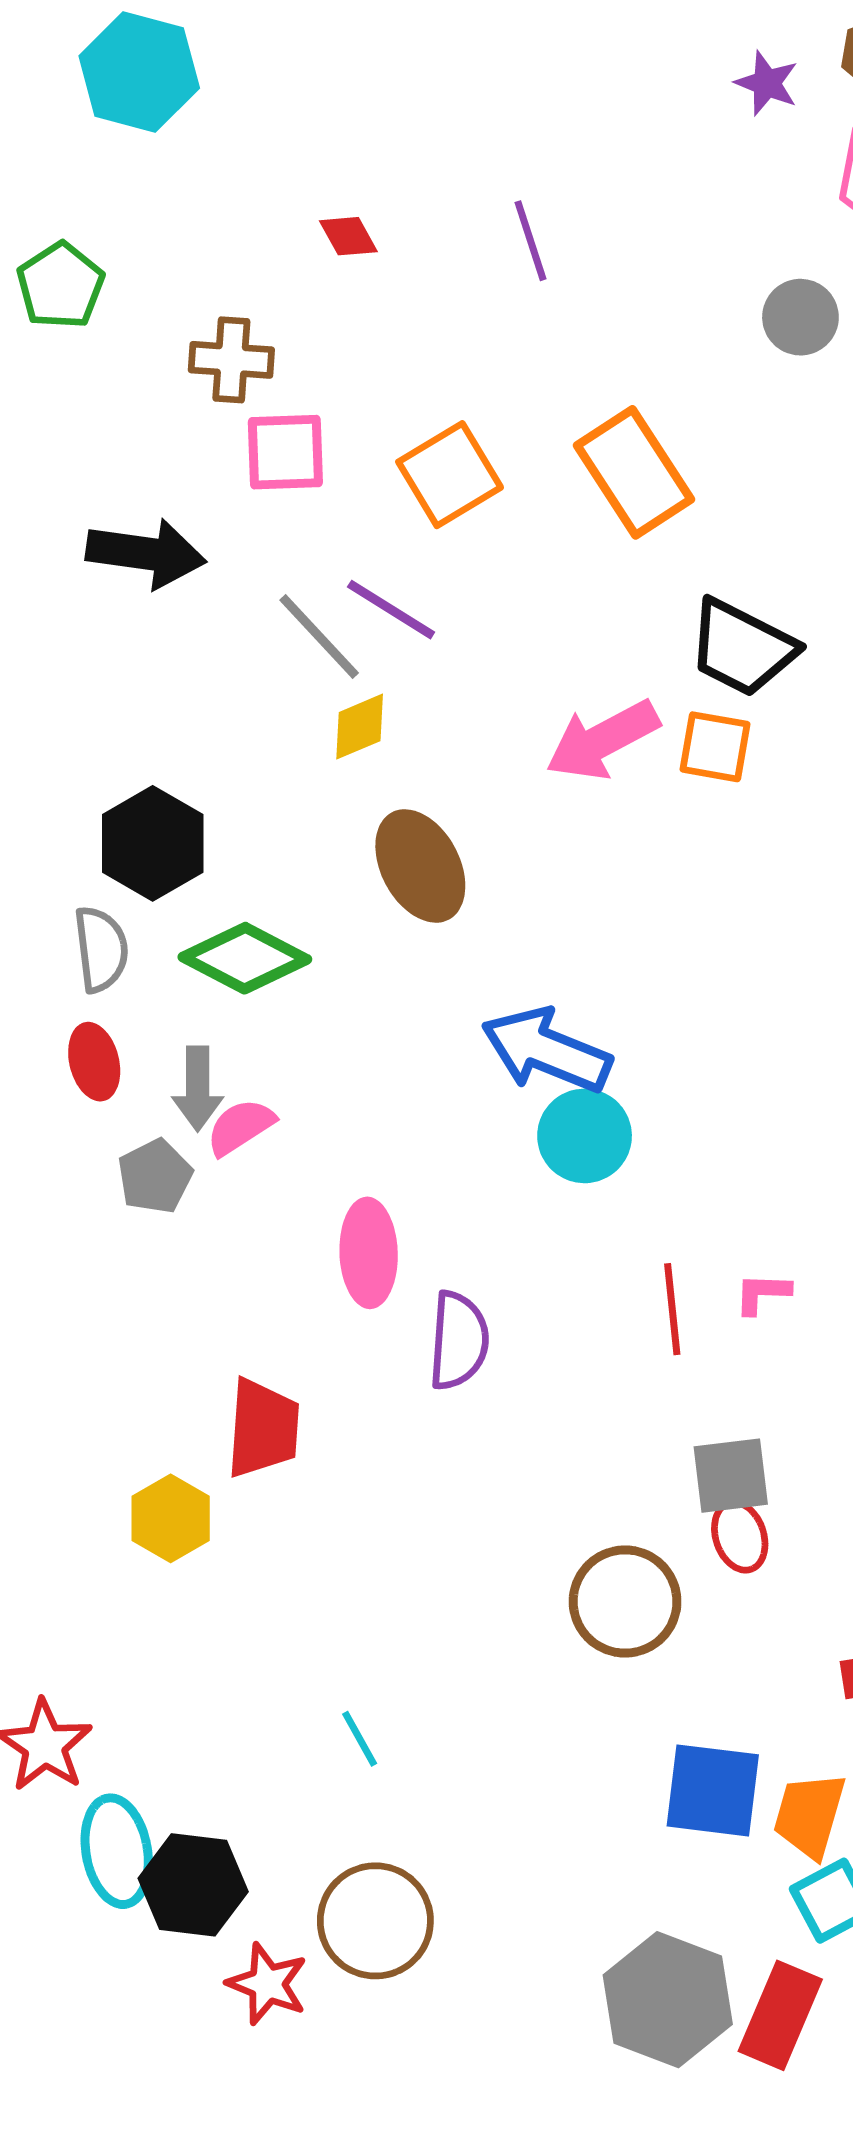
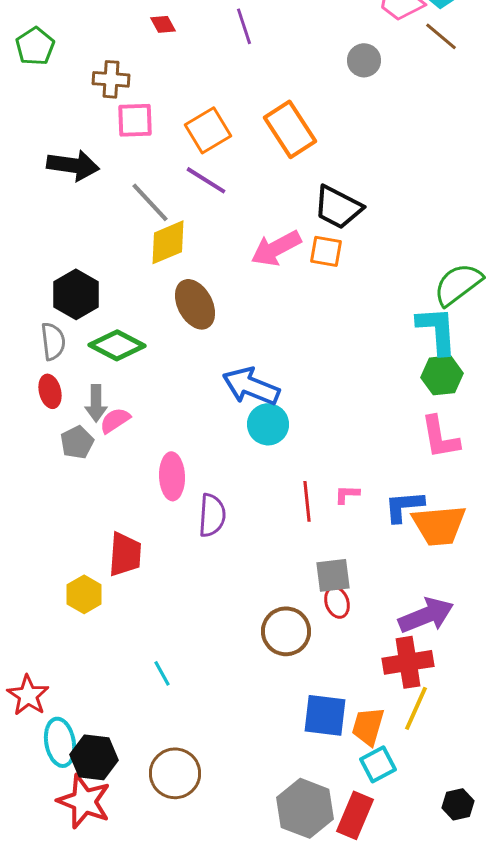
purple line: (391, 610) -> (206, 180), moved
yellow diamond: (360, 727) -> (168, 242), size x1.5
cyan line: (360, 1739) -> (162, 673), moved
red star: (267, 1984) -> (84, 801), moved, size x1.5

